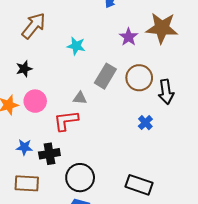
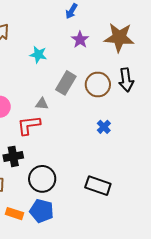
purple star: (129, 37) -> (80, 40), moved
black arrow: (166, 92) -> (126, 80), moved

